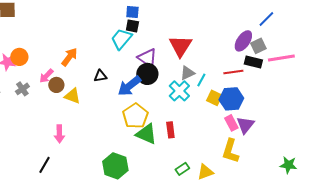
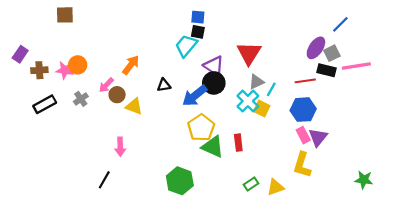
yellow square: (214, 98) -> (262, 108), moved

